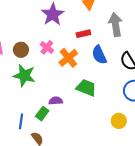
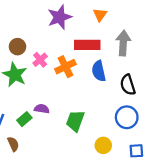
red rectangle: (83, 34) -> (87, 45), size x1.6
pink cross: (47, 47) -> (40, 60), moved
green trapezoid: (86, 88) -> (75, 121), moved, turned -105

